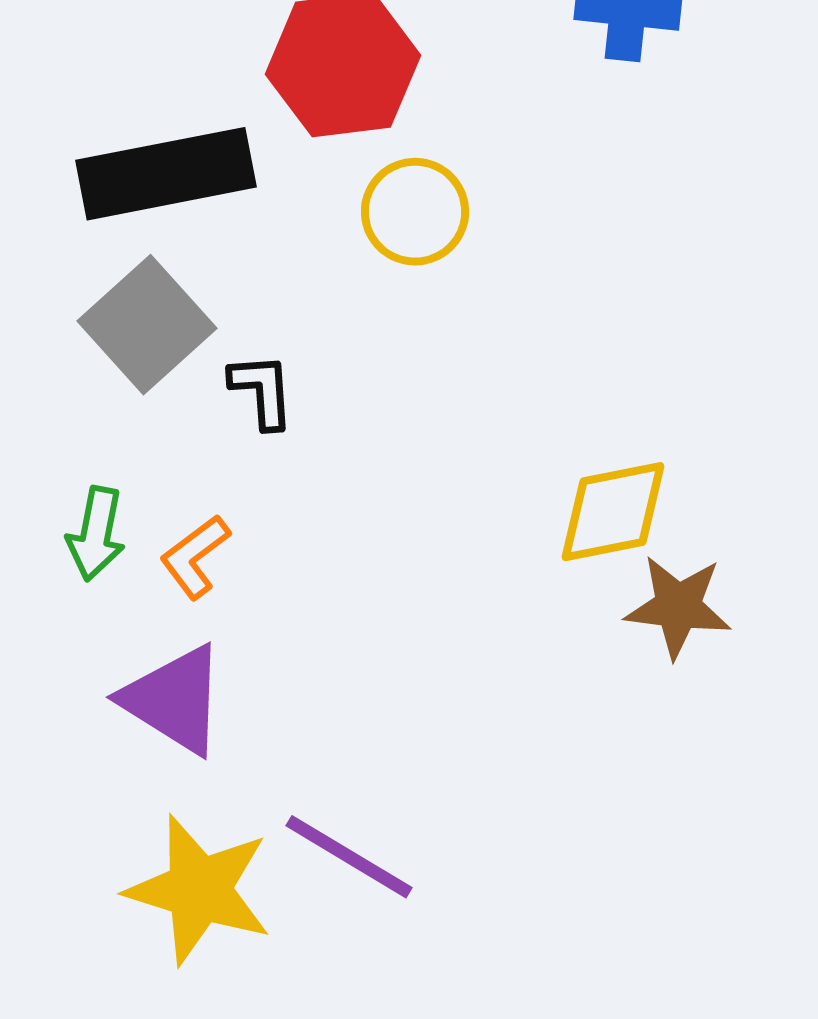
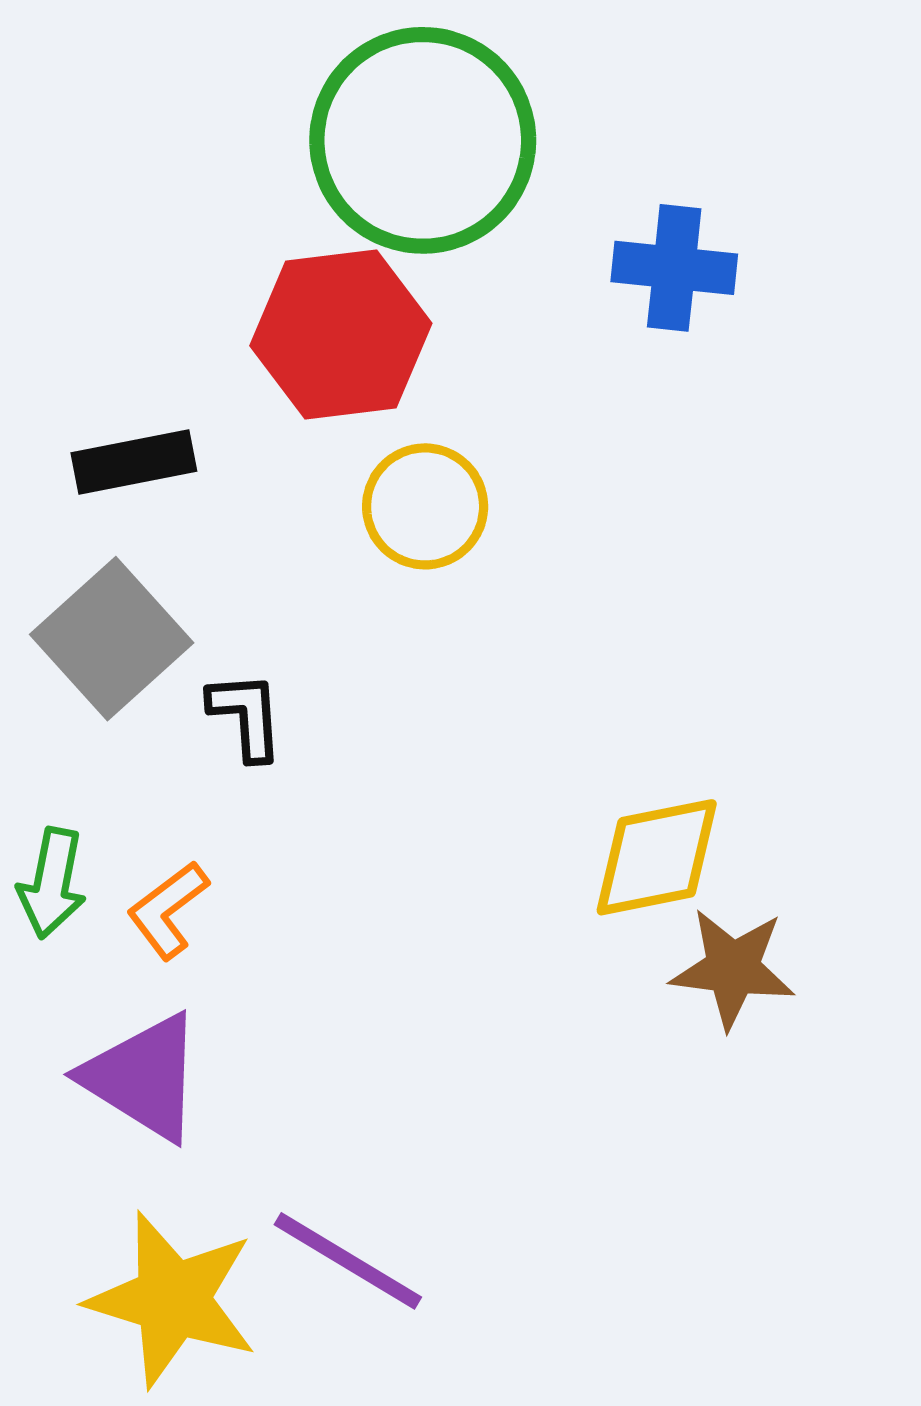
black rectangle: (166, 174) -> (134, 462), size x0.6

